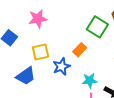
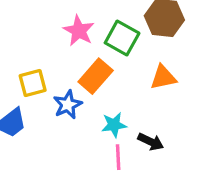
pink star: (38, 19) -> (79, 31), moved, turned -30
orange rectangle: (80, 50) -> (96, 76), size x1.5

